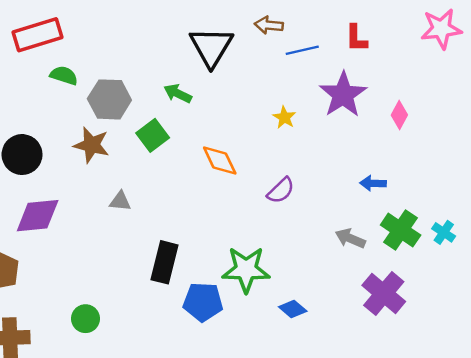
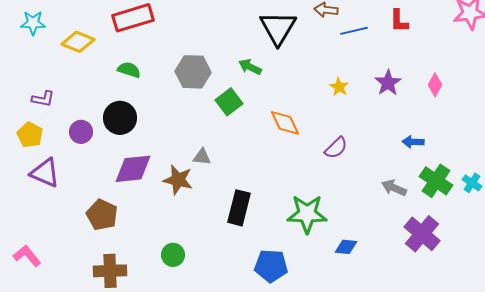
green semicircle: (64, 75) -> (129, 70), moved
purple star: (343, 95) -> (388, 83), moved, size x0.7
brown star: (91, 145) -> (178, 180), moved
blue pentagon: (203, 302) -> (271, 266), moved
blue diamond: (293, 309) -> (346, 247), turned -35

